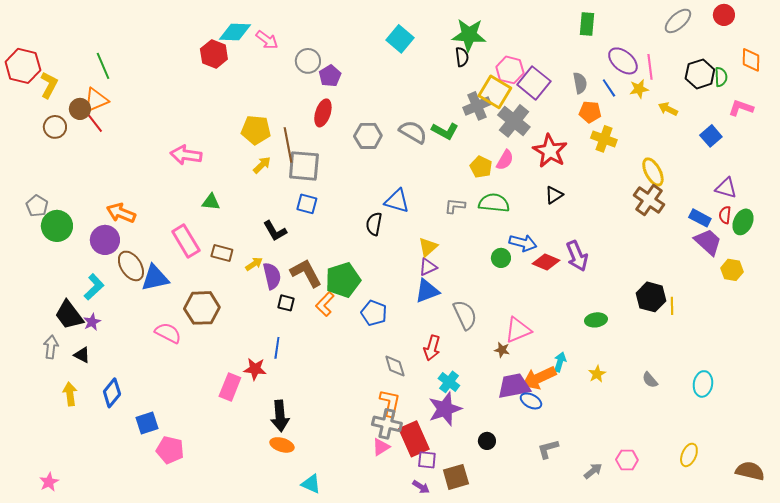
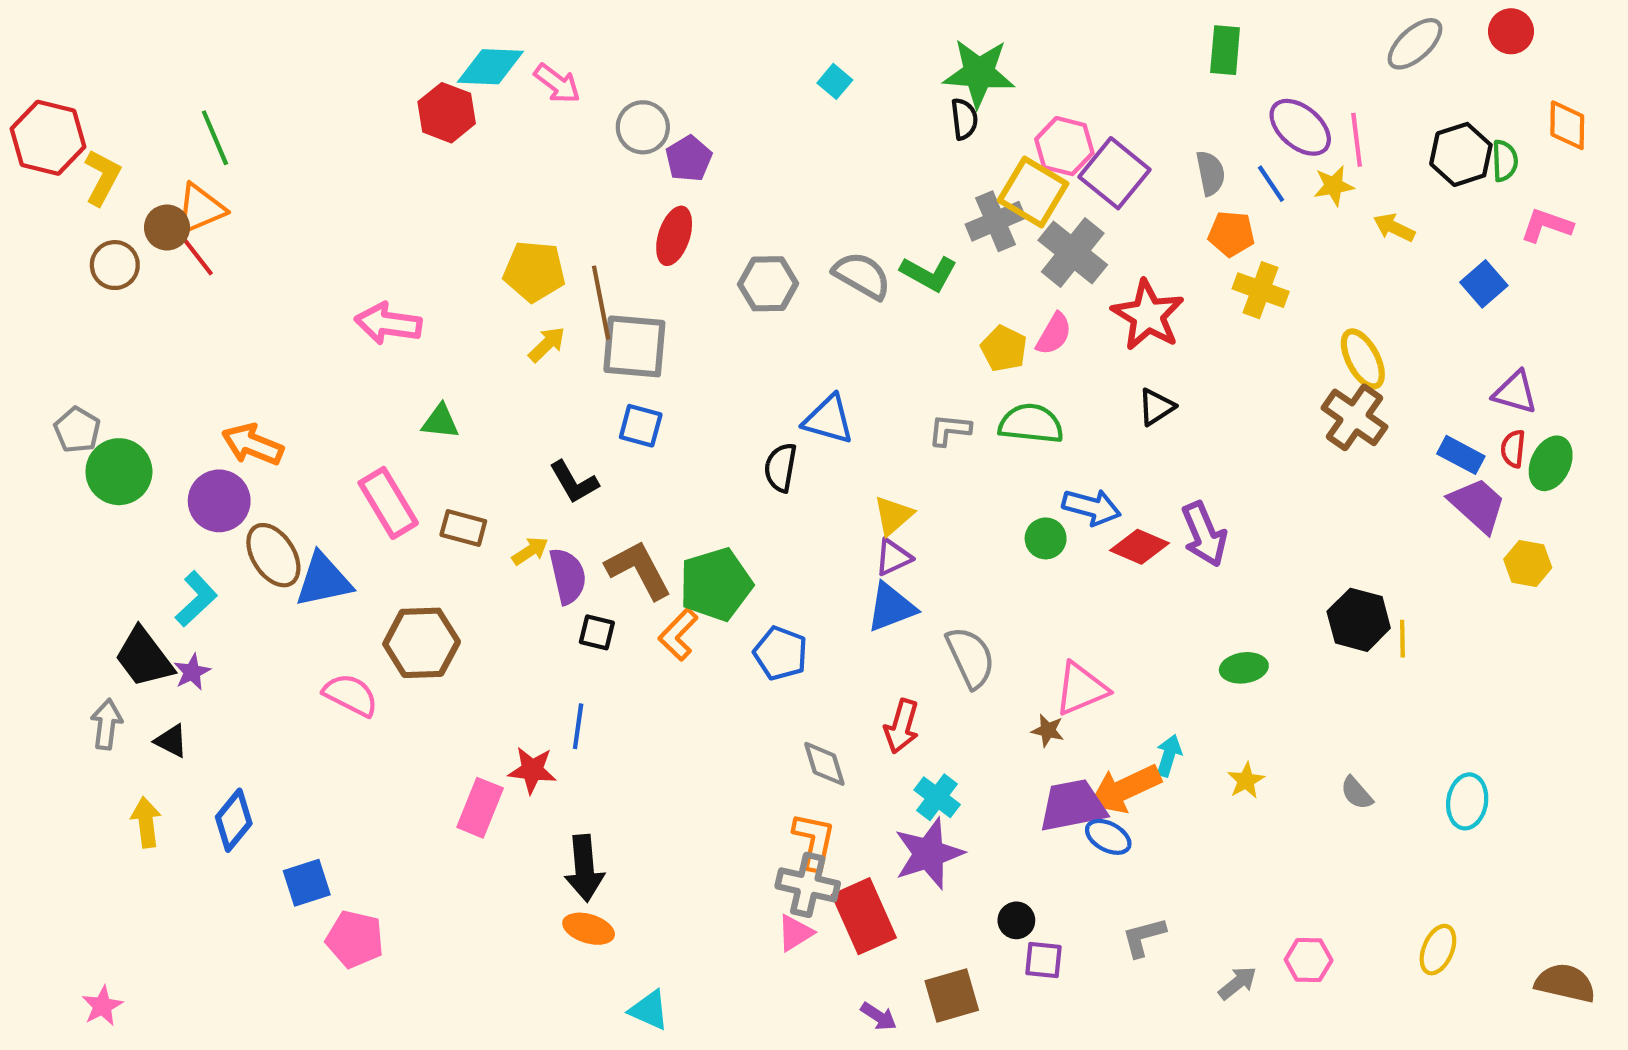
cyan square: (400, 39) -> (835, 81), size x0.6
purple square: (427, 460) -> (1044, 960), moved

